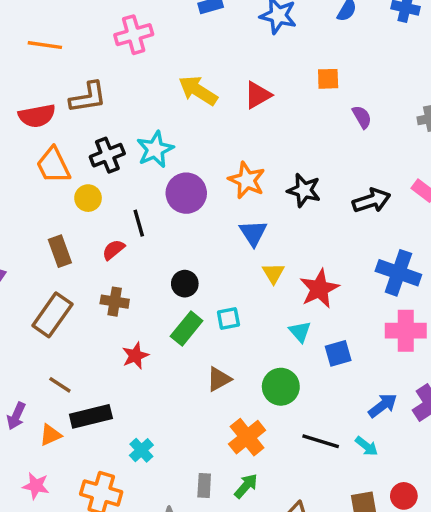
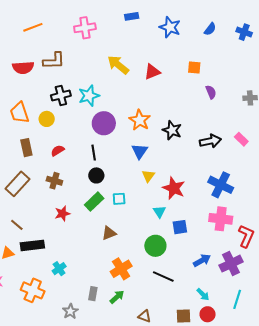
orange line: (45, 45) -> (33, 27), turned -36
orange trapezoid: (53, 165) -> (19, 113), moved
black line: (139, 223) -> (94, 153), moved
red star: (319, 289) -> (174, 188), turned -30
green circle: (281, 387) -> (155, 246), moved
cyan arrow: (367, 446) -> (203, 294), moved

